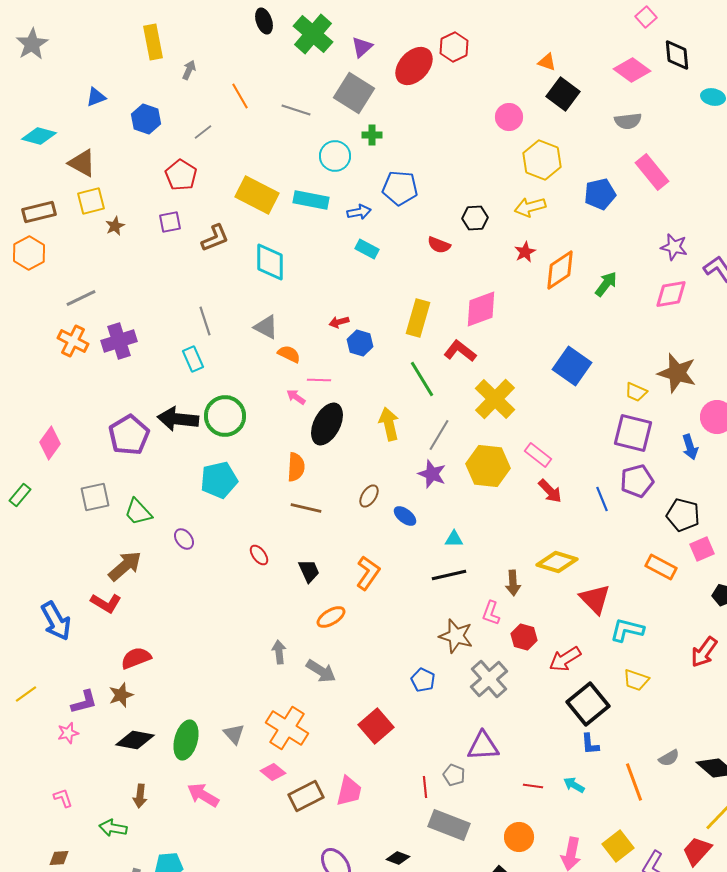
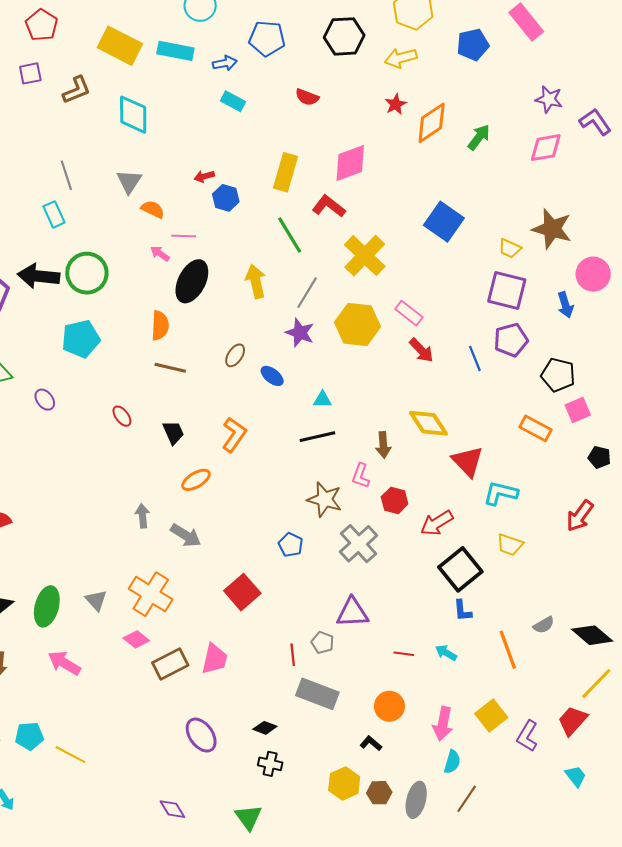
black hexagon: (475, 218) -> (344, 36), moved, size x1.5
gray triangle: (266, 327) -> (129, 181), turned 36
yellow diamond: (557, 562) -> (429, 423), turned 39

